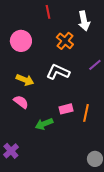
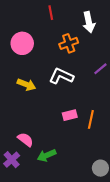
orange cross: (65, 41) -> (69, 43), turned 30
pink semicircle: (21, 102) -> (25, 140), moved
green arrow: (44, 124) -> (47, 155), moved

